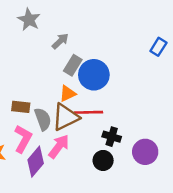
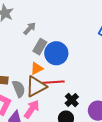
black cross: (112, 137) -> (72, 100), turned 32

